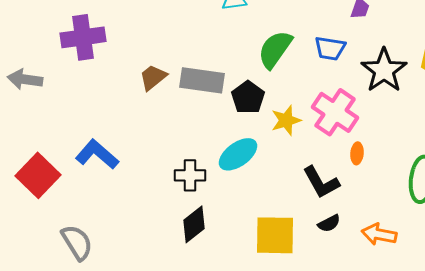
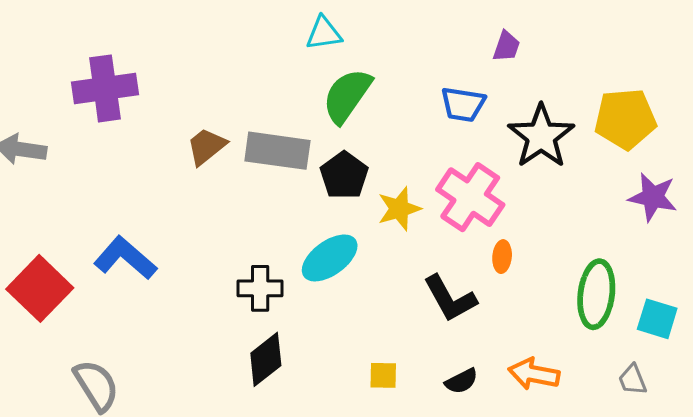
green semicircle: (275, 49) -> (347, 96), moved
black semicircle: (329, 223) -> (462, 381), moved
yellow square: (275, 235) -> (383, 375), size x0.5

